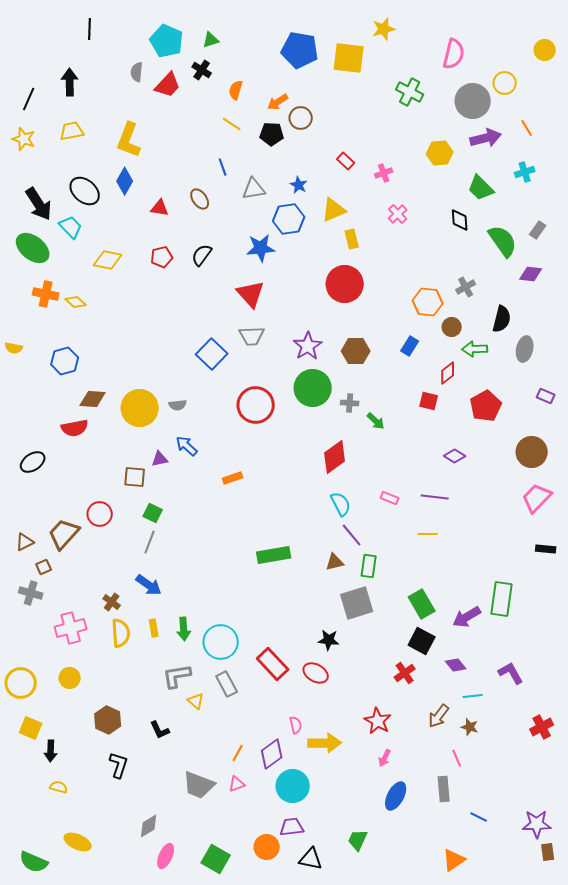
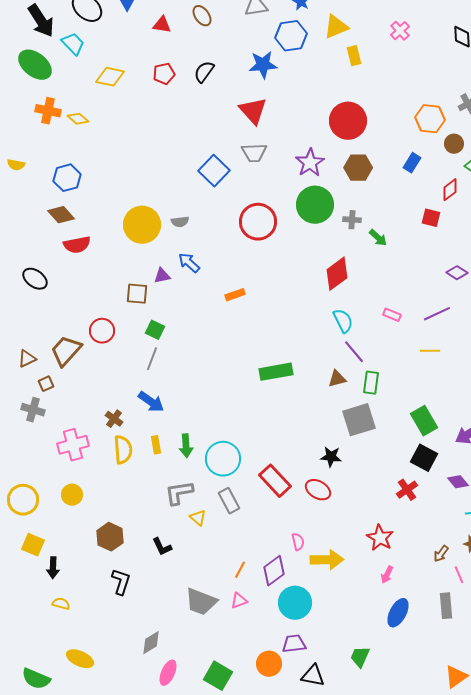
red circle: (345, 284) -> (348, 121), moved
brown diamond: (93, 399) -> (61, 215), moved, turned 44
black ellipse: (33, 462) -> (35, 279), turned 70
purple line: (435, 497) -> (437, 314), turned -32
brown arrow: (439, 716) -> (441, 554), moved, size x0.7

